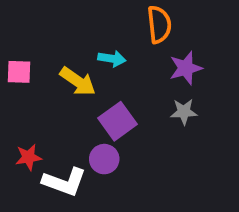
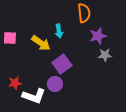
cyan arrow: (112, 59) -> (59, 31), turned 72
gray star: (184, 112) -> (105, 55), moved

